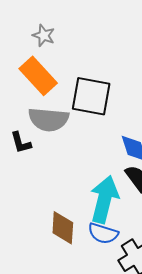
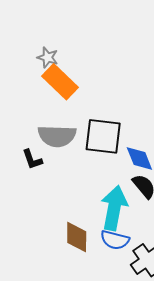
orange rectangle: (38, 76) -> (60, 82), moved
black square: (91, 96) -> (103, 136), moved

